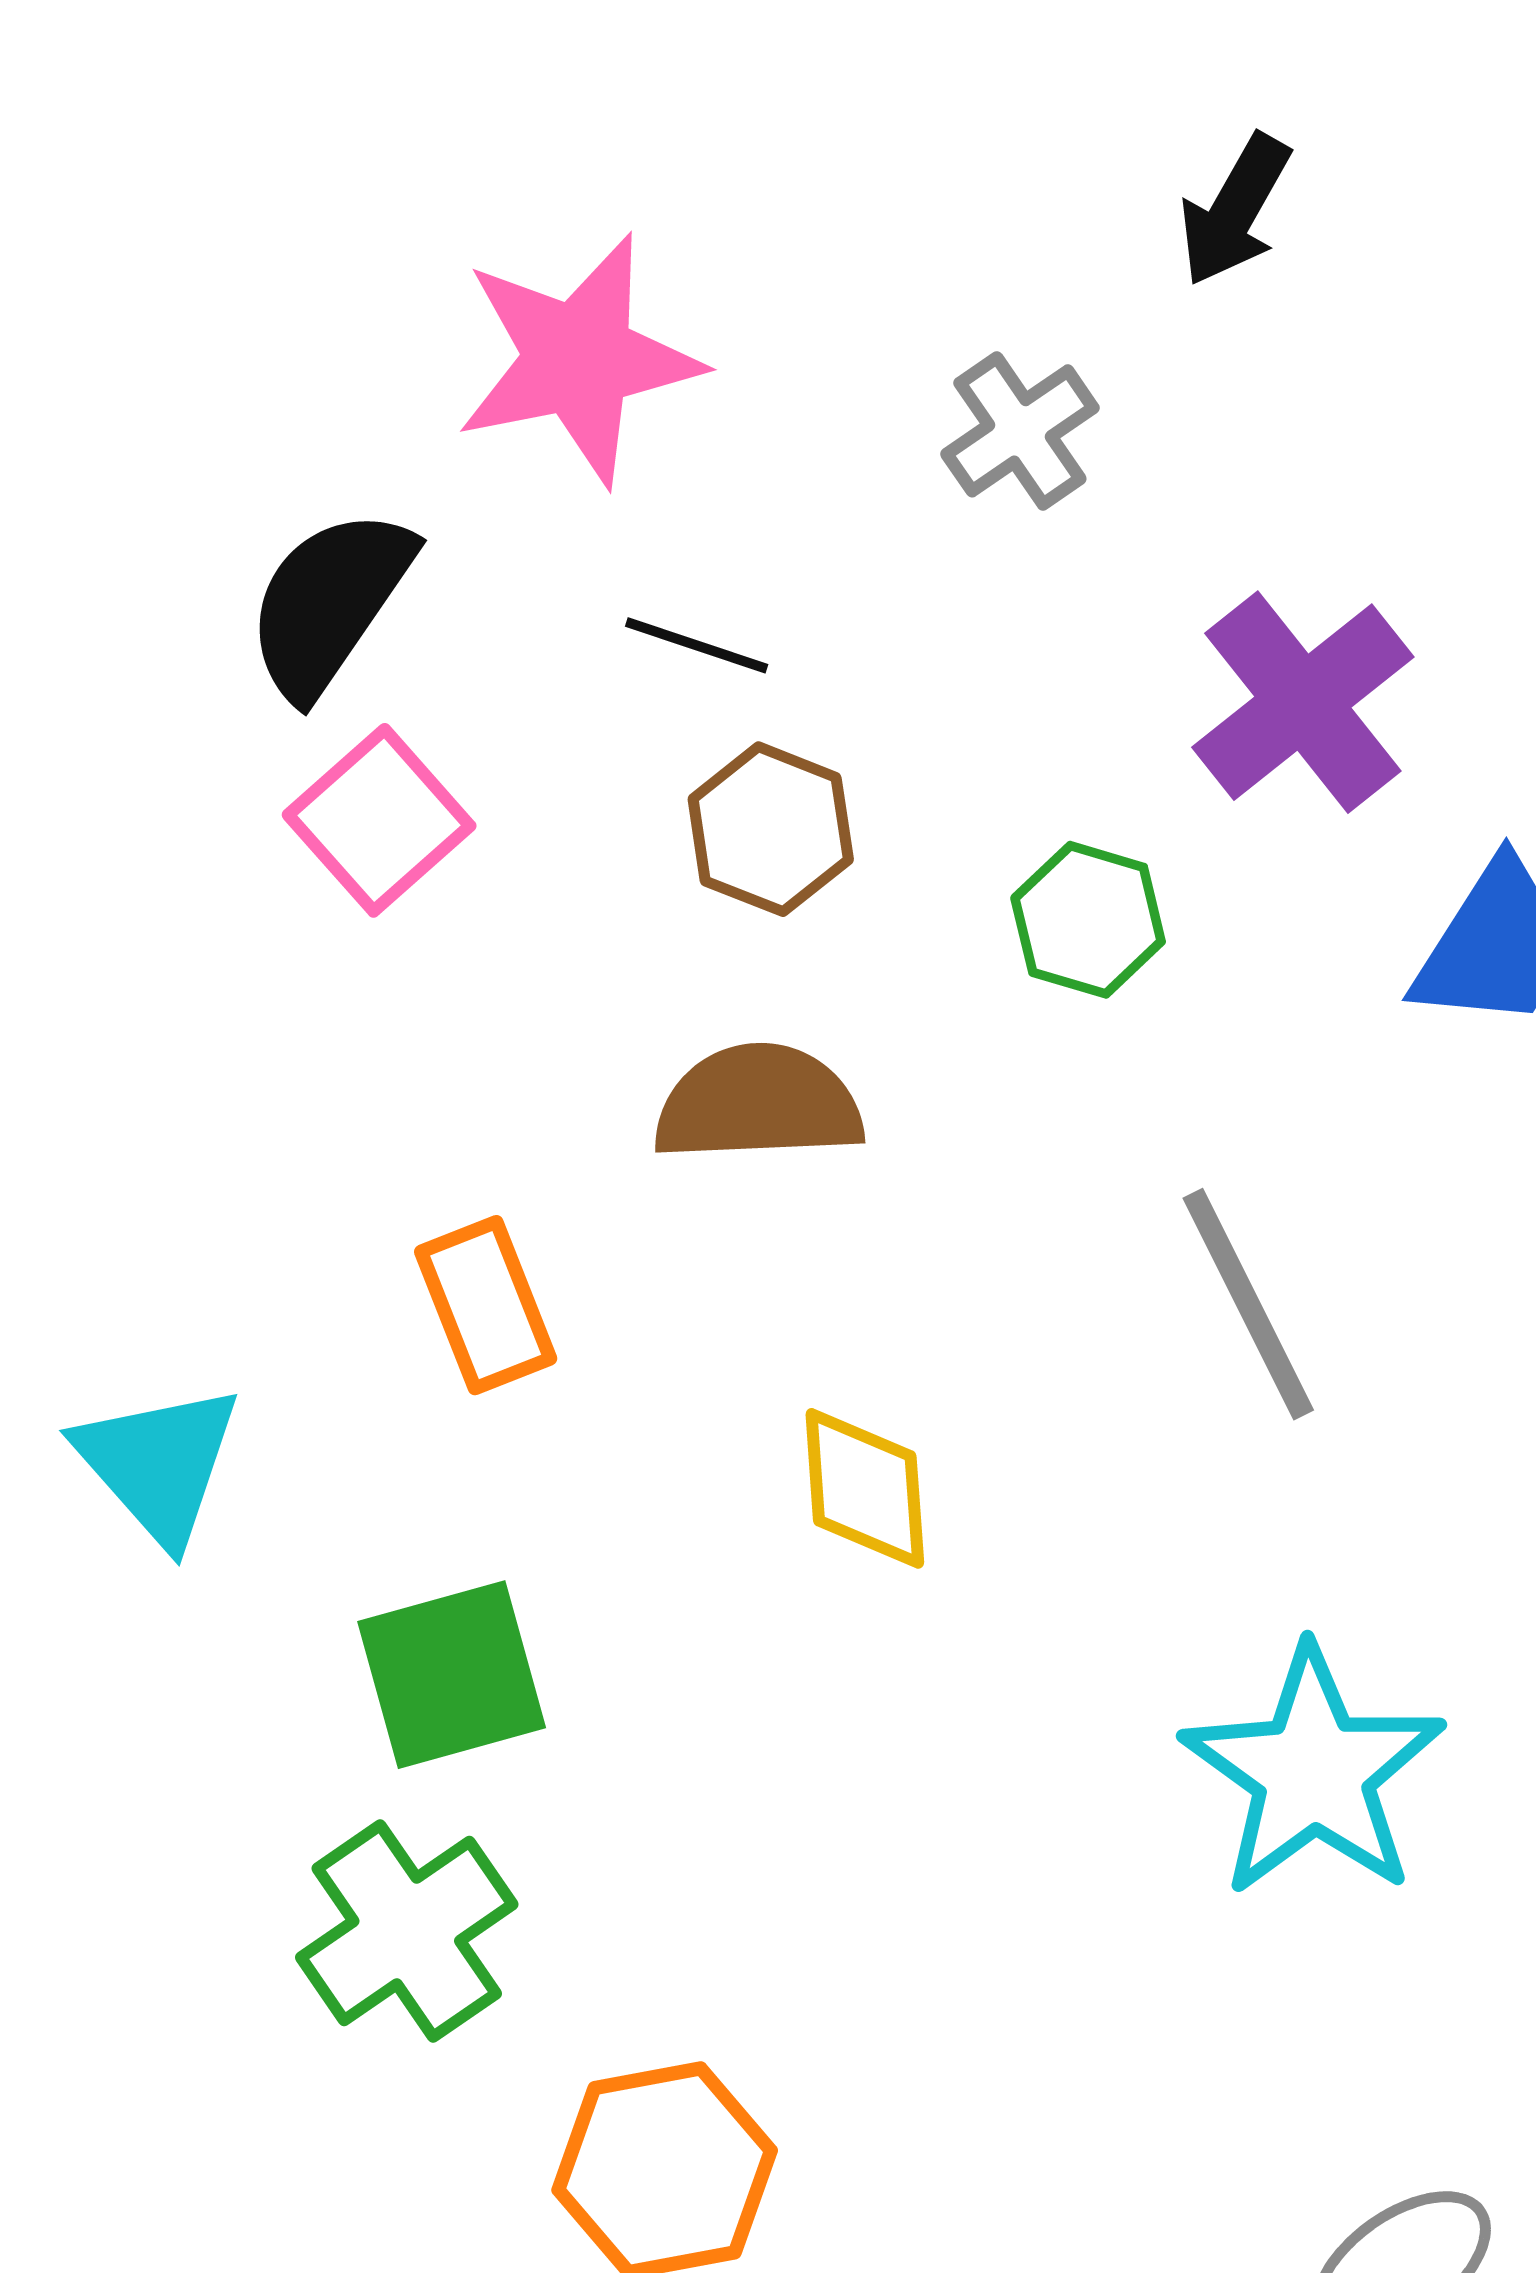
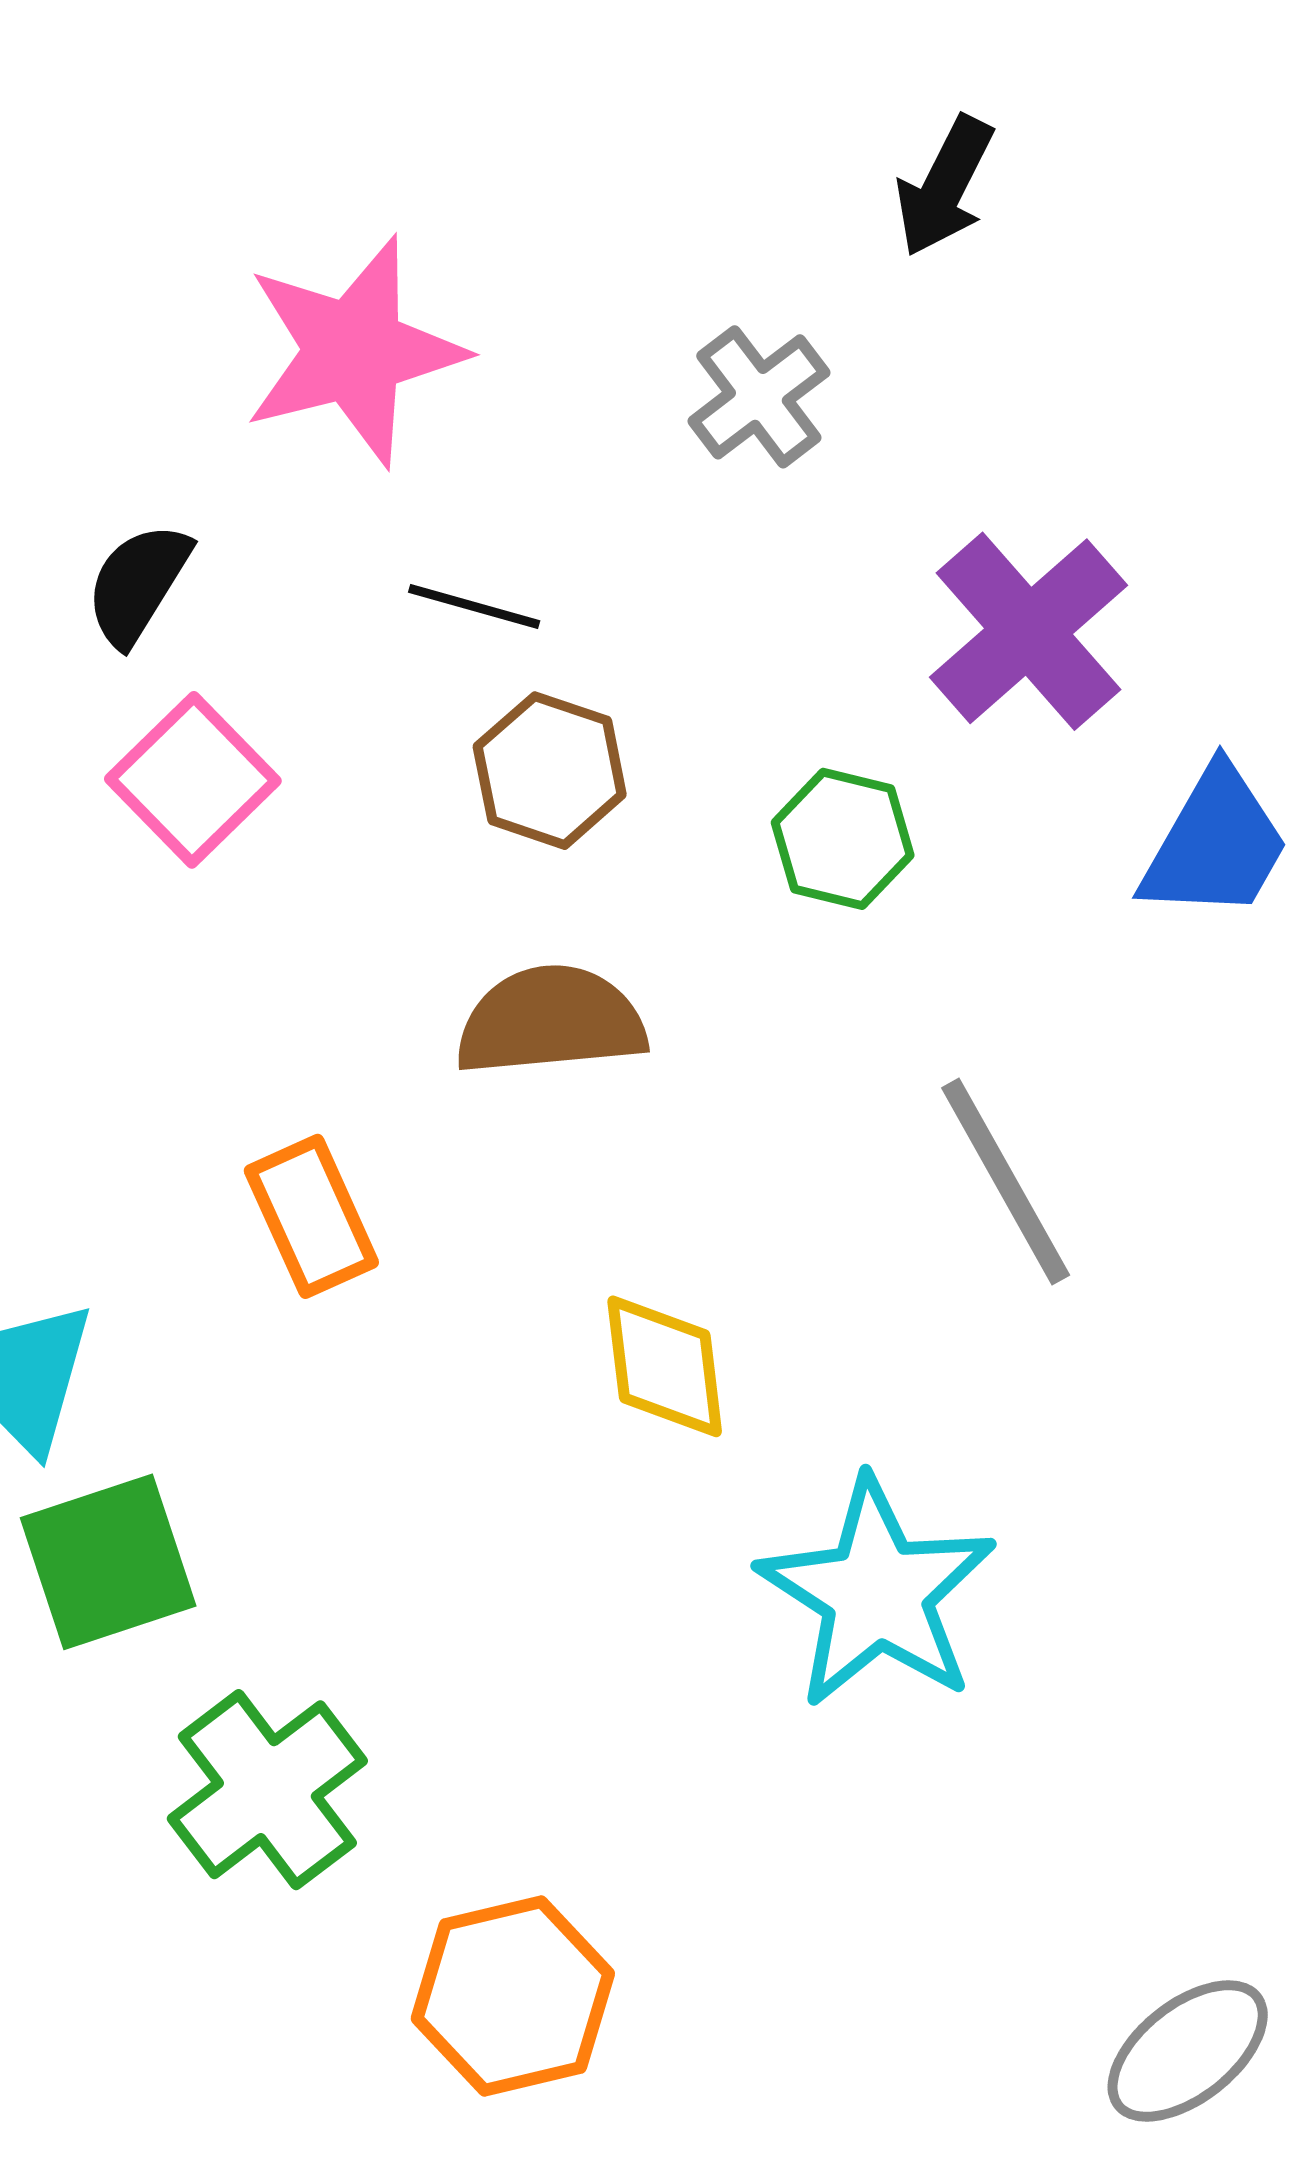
black semicircle: (329, 603) -> (138, 584), size x0.7
green square: (452, 1675) -> (108, 1562), moved
cyan star: (1313, 1772) -> (877, 1593), moved

